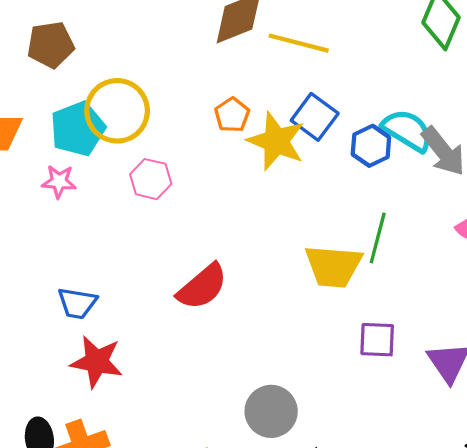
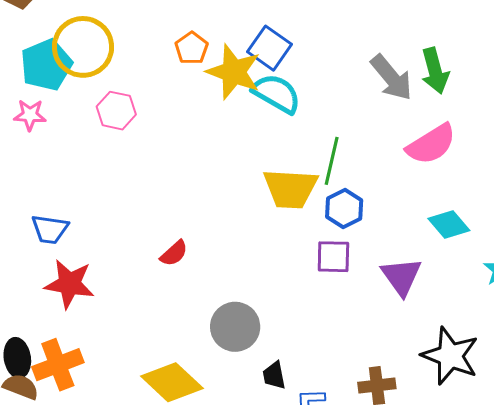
cyan semicircle: (407, 130) -> (277, 94), moved
blue hexagon: (371, 146) -> (344, 208), moved
red semicircle: (202, 287) -> (174, 253), moved, size x0.6

